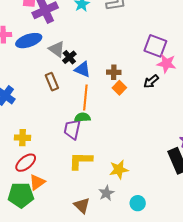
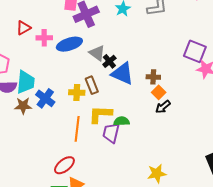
blue triangle: (83, 69) -> (122, 74), size x1.4
black arrow: (151, 81) -> (163, 107), moved
orange line: (85, 98) -> (77, 129), moved
yellow cross: (23, 138) -> (77, 93), moved
yellow L-shape: (81, 161) -> (100, 114), moved

